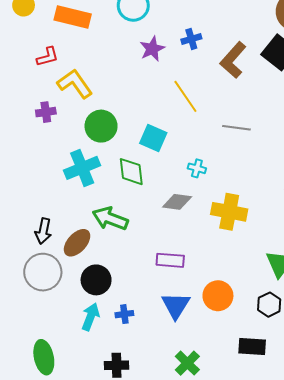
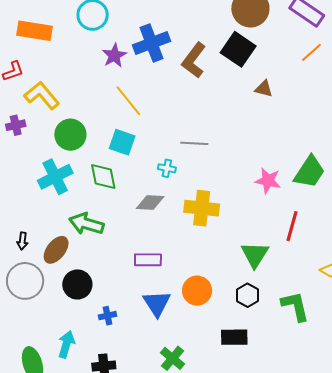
blue cross: (191, 39) -> (152, 43), size x1.8
yellow line: (185, 96) -> (128, 101), moved
gray line: (236, 128) -> (194, 143), moved
black arrow: (43, 231) -> (22, 241), size x0.7
cyan arrow: (90, 317) -> (66, 344), moved

